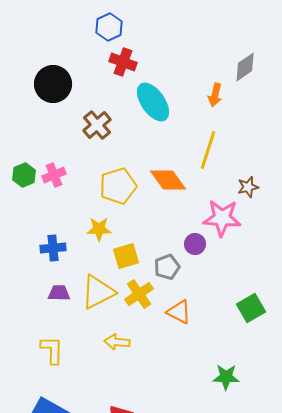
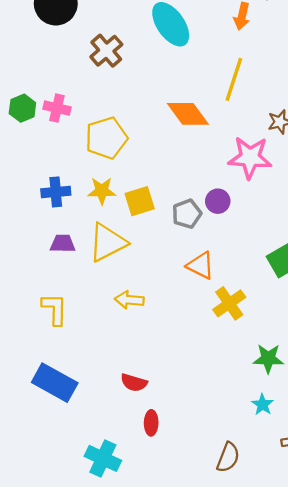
pink cross: (54, 175) -> (57, 108), turned 35
yellow pentagon: (118, 186) -> (106, 138), moved
yellow star: (99, 229) -> (102, 191), moved
purple circle: (195, 244) -> (218, 201), moved
yellow cross: (139, 294) -> (229, 303), moved
green star: (226, 377) -> (268, 359), moved

